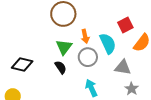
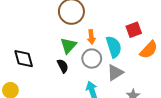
black diamond: (22, 64) -> (24, 59), turned 55
gray triangle: (123, 67) -> (115, 73), moved, turned -48

